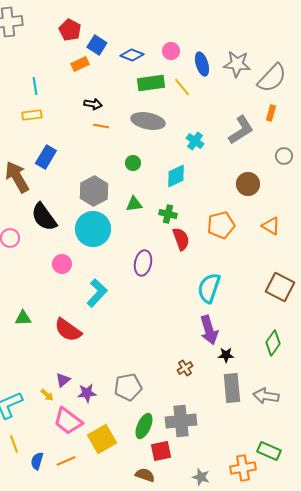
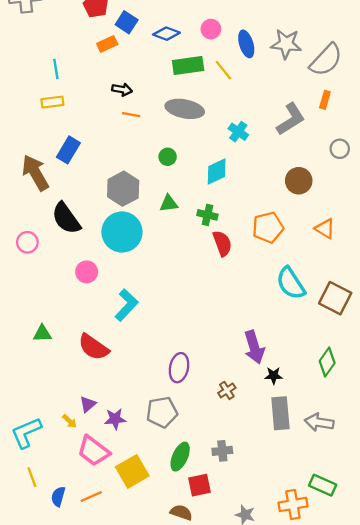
purple ellipse: (143, 263) -> (179, 368), moved
cyan semicircle: (209, 288) -> (291, 283), moved, turned -52
gray cross: (181, 421) -> (222, 451), size x0.6

